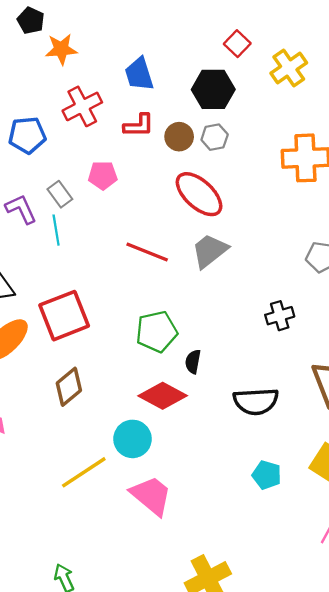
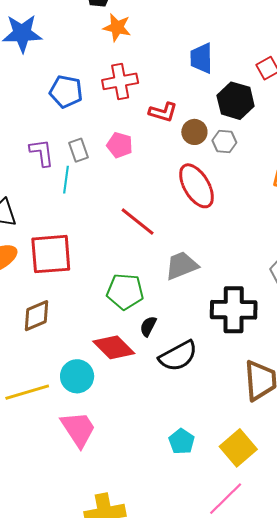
blue trapezoid: (139, 74) -> (201, 58), moved
gray trapezoid: (210, 251) -> (182, 266), moved
black cross: (280, 316) -> (234, 310), size x1.8
black semicircle: (256, 401) -> (178, 356), moved, turned -42

